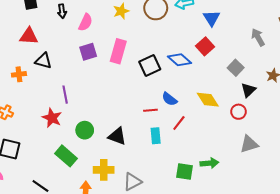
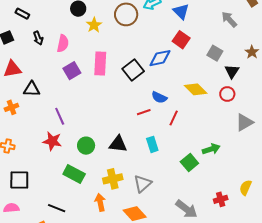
blue diamond: (179, 60) -> (160, 58), turned -40
cyan rectangle: (156, 136) -> (152, 144), moved
green square: (184, 171) -> (189, 162), turned -36

